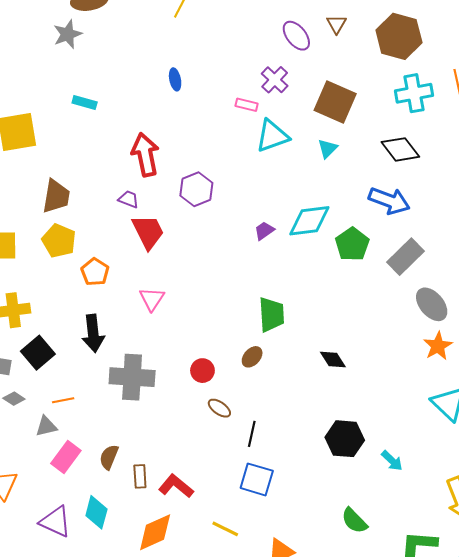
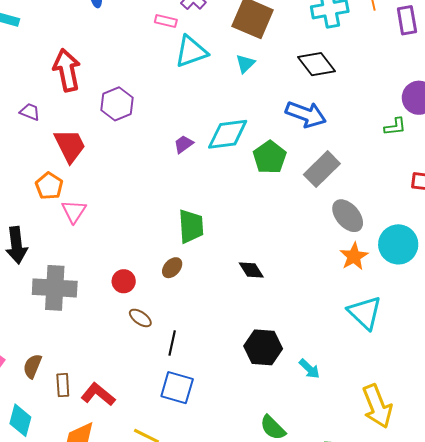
purple trapezoid: (129, 199) -> (30, 112), moved
orange pentagon: (95, 272) -> (49, 186), moved

